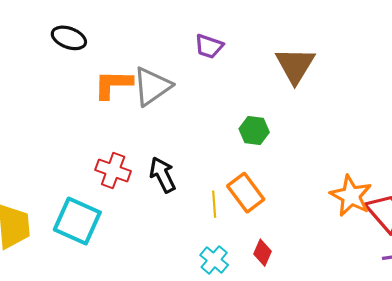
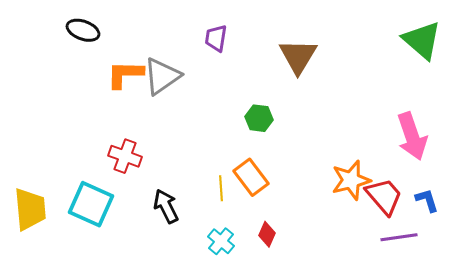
purple trapezoid: (209, 46) -> (216, 38), turned 80
black arrow: (163, 175) -> (166, 206), moved
orange star: (351, 196) -> (351, 180), turned 30

